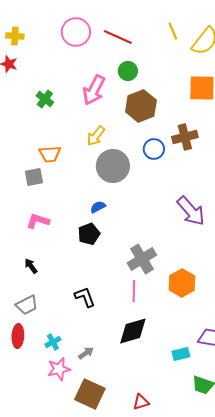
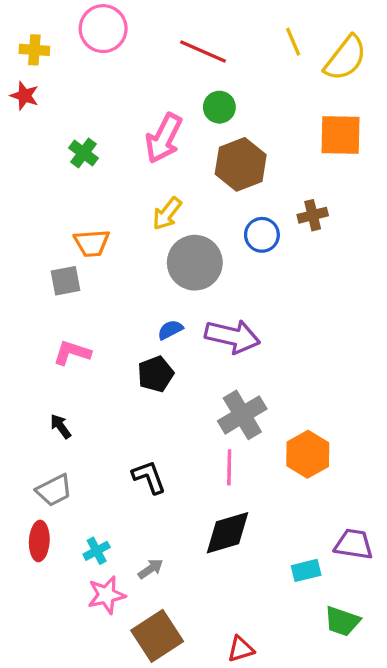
pink circle: (76, 32) -> (103, 29), moved
brown cross: (185, 137) -> (313, 215), size x0.7
purple arrow: (191, 211) -> (232, 336), moved, turned -36
brown square: (90, 394) -> (157, 636), turned 32

